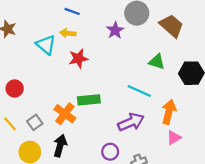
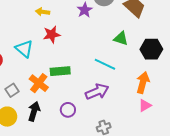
cyan triangle: (46, 45) -> (24, 49), moved
orange arrow: (169, 112) -> (143, 83), moved
pink triangle: (174, 138) -> (145, 105), moved
purple circle: (110, 152) -> (68, 110), moved

